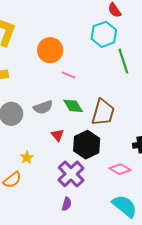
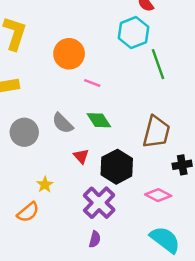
gray semicircle: (43, 107) -> (63, 123), turned 66
brown trapezoid: (103, 112) -> (156, 132), moved

